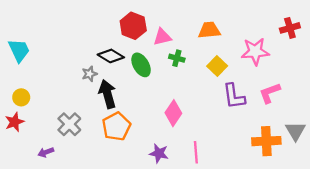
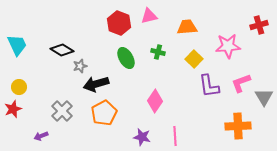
pink triangle: (162, 37) -> (149, 16), moved
black diamond: (111, 56) -> (62, 50), moved
black arrow: (107, 94) -> (96, 84), turned -90
gray triangle: (295, 131) -> (264, 97), moved

